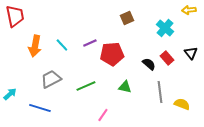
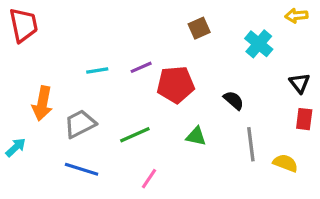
cyan line: (62, 45) -> (97, 70), turned -56
orange arrow: (35, 46) -> (42, 103), moved
red rectangle: (167, 58) -> (304, 119), moved, turned 48
blue line: (40, 108) -> (82, 169), moved
pink line: (103, 115) -> (149, 179), moved

